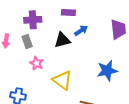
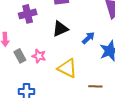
blue arrow: (81, 30) -> (88, 38), moved
gray rectangle: (27, 41) -> (20, 56), moved

